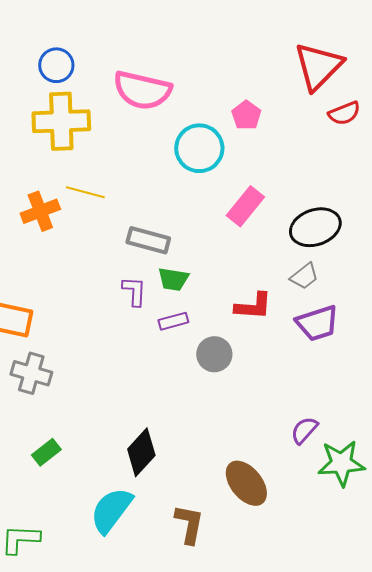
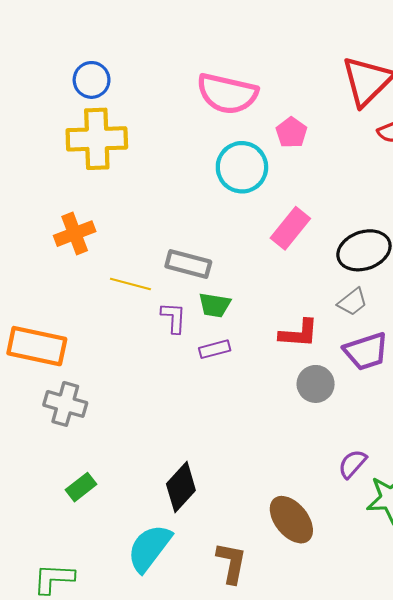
pink semicircle: (142, 90) -> (227, 94), moved
yellow line: (85, 192) -> (130, 284), moved
gray circle: (214, 354) -> (316, 384), moved

